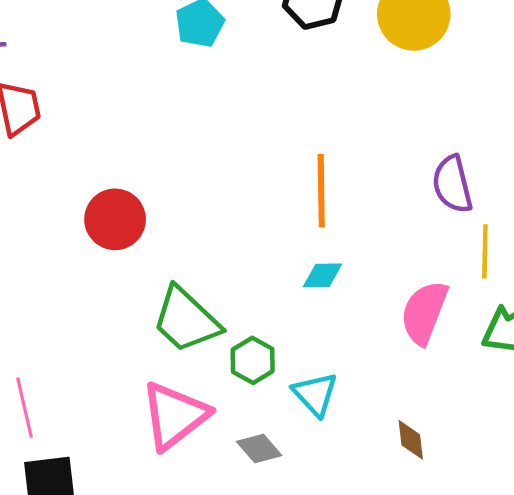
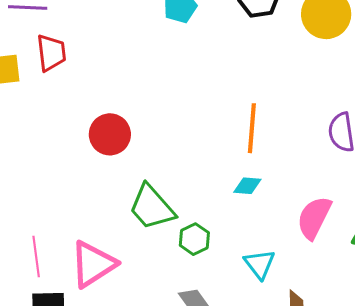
cyan triangle: (315, 394) -> (260, 264), moved
pink triangle: (175, 416) -> (93, 264), moved

